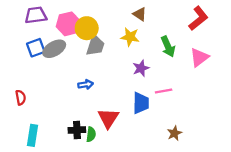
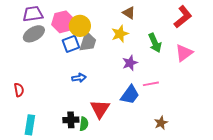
yellow star: (130, 37) -> (120, 34), turned -30
blue square: (36, 48) -> (71, 44), moved
gray ellipse: (54, 49) -> (34, 34), moved
blue trapezoid: (141, 103) -> (130, 95), turned 35

